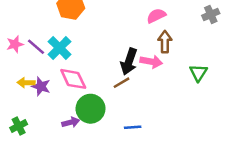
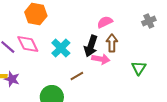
cyan cross: (60, 48) -> (61, 48), moved
black arrow: (129, 62) -> (91, 46), moved
pink diamond: (73, 79) -> (28, 44), moved

